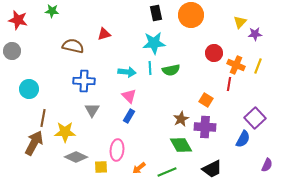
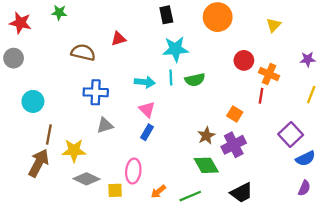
black rectangle: (156, 13) -> (166, 15), moved
purple star: (255, 34) -> (308, 59), moved
yellow line: (258, 66) -> (311, 95), moved
gray triangle: (92, 110) -> (105, 125), turned 42
purple cross: (205, 127) -> (234, 145), turned -30
blue semicircle: (243, 139) -> (305, 158), moved, turned 36

